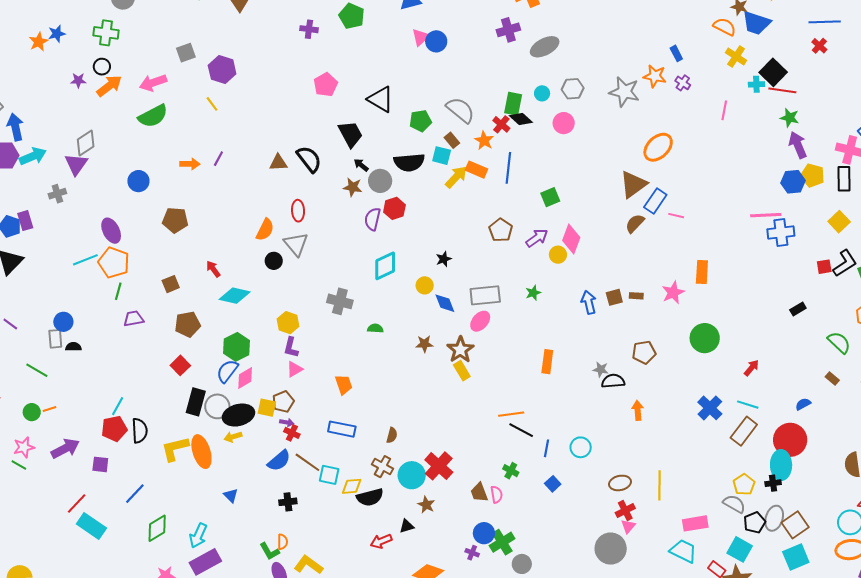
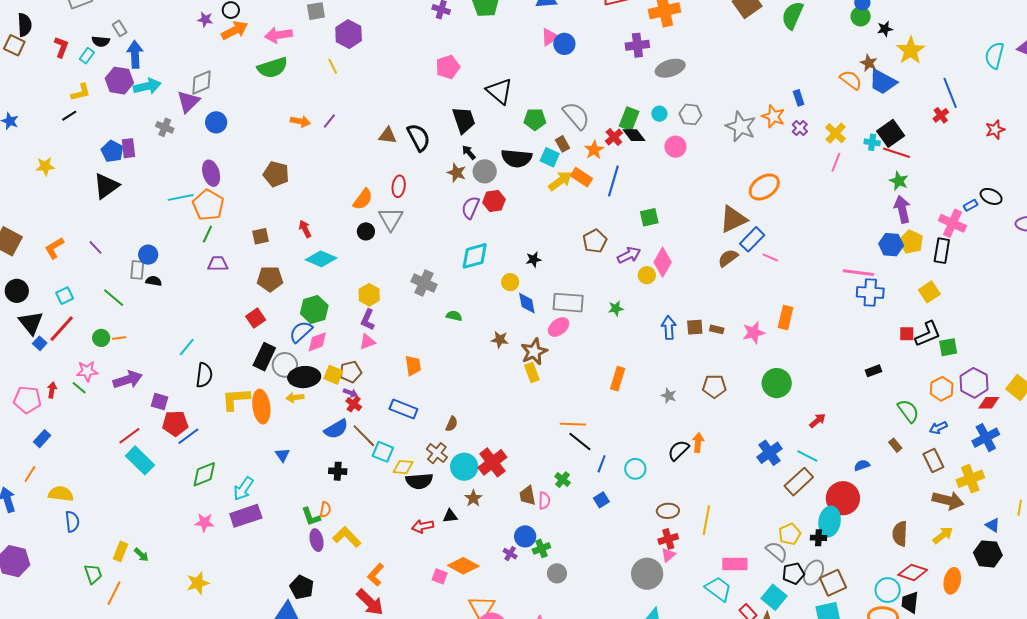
blue line: (825, 22) -> (950, 93), turned 60
yellow cross: (736, 57) -> (836, 133), moved
blue circle: (138, 181) -> (216, 122), moved
gray cross: (57, 194) -> (165, 127), turned 30
black semicircle: (613, 381) -> (678, 450), moved, turned -50
red pentagon: (114, 429) -> (175, 423), moved
green cross: (502, 542) -> (541, 548), size x0.7

